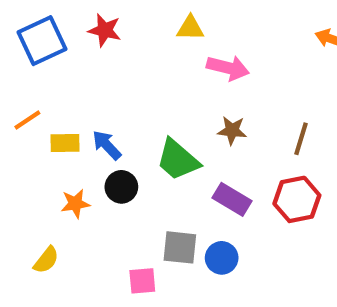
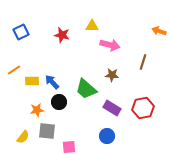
red star: (105, 30) -> (62, 35), moved
blue square: (42, 41) -> (21, 32), size x0.7
brown line: (301, 139) -> (143, 62), moved
gray square: (180, 247) -> (47, 131), moved

